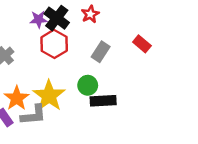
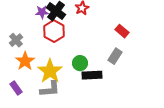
gray rectangle: (101, 52) -> (115, 56), moved
orange star: (17, 98) -> (25, 61), moved
gray L-shape: (33, 115) -> (50, 89), moved

